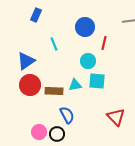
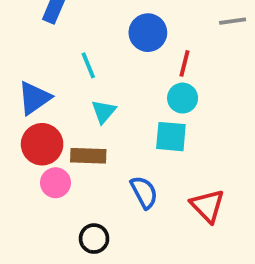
cyan circle: (88, 61) -> (183, 98), moved
cyan triangle: (75, 85) -> (104, 112), moved, turned -40
blue semicircle: (67, 115) -> (144, 192), moved
pink circle: (39, 132) -> (56, 183), moved

